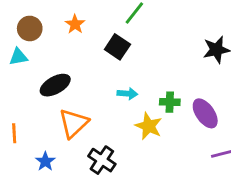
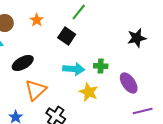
cyan arrow: (127, 94) -> (74, 69), size x1.5
green cross: (170, 102) -> (101, 66), moved

